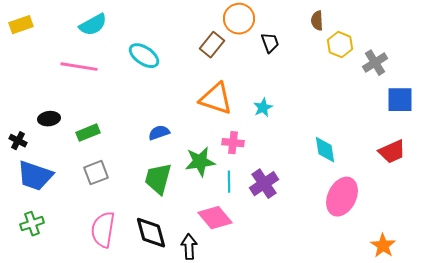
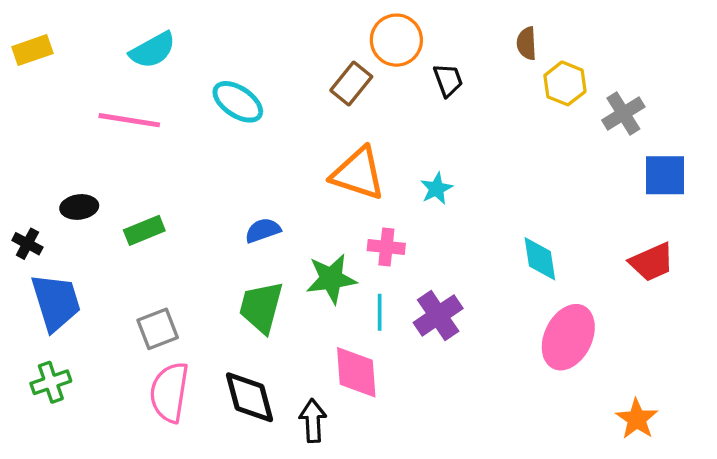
gray square: (96, 173) -> (158, 329), moved
blue trapezoid: (35, 176) -> (56, 302), turned -126
pink diamond: (215, 218) -> (356, 372), turned 36

